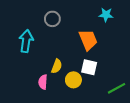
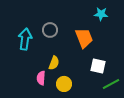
gray circle: (52, 19) -> (50, 30), moved
white square: (89, 67) -> (98, 66), moved
yellow circle: (73, 80) -> (64, 84), moved

